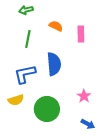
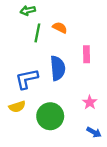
pink rectangle: (81, 34) -> (87, 54), moved
green line: (28, 39) -> (37, 33), moved

